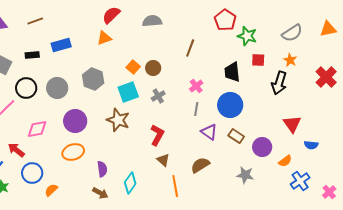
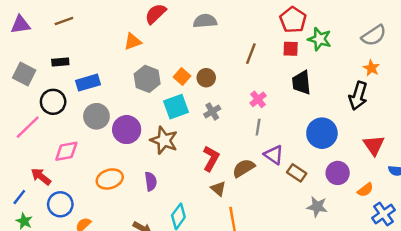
orange triangle: (104, 38) -> (133, 42), moved
blue rectangle: (61, 45) -> (88, 83), moved
red square: (258, 60) -> (291, 49), moved
gray hexagon: (93, 79) -> (147, 79), moved
gray circle: (57, 88) -> (96, 116), moved
blue circle: (230, 105) -> (322, 133), moved
purple circle: (75, 121) -> (127, 130), moved
brown rectangle: (236, 136) -> (297, 173), moved
brown semicircle: (200, 165) -> (244, 168), moved
purple semicircle: (102, 169) -> (151, 181), moved

